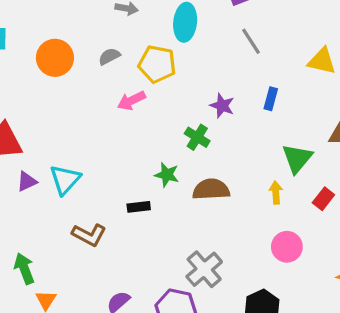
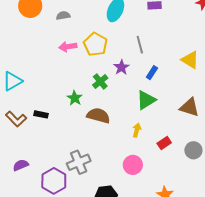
gray line: (251, 41) -> (140, 45), moved
yellow pentagon: (157, 64) -> (95, 44), moved
green triangle: (297, 158) -> (146, 100), moved
black rectangle: (139, 207) -> (41, 114), moved

